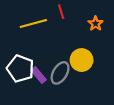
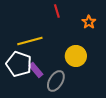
yellow line: (33, 24) -> (30, 41), moved
gray ellipse: (60, 73) -> (56, 81), moved

